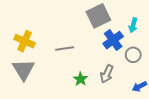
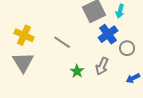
cyan arrow: (133, 25) -> (120, 11), moved
gray line: (65, 48) -> (62, 42), turned 42

